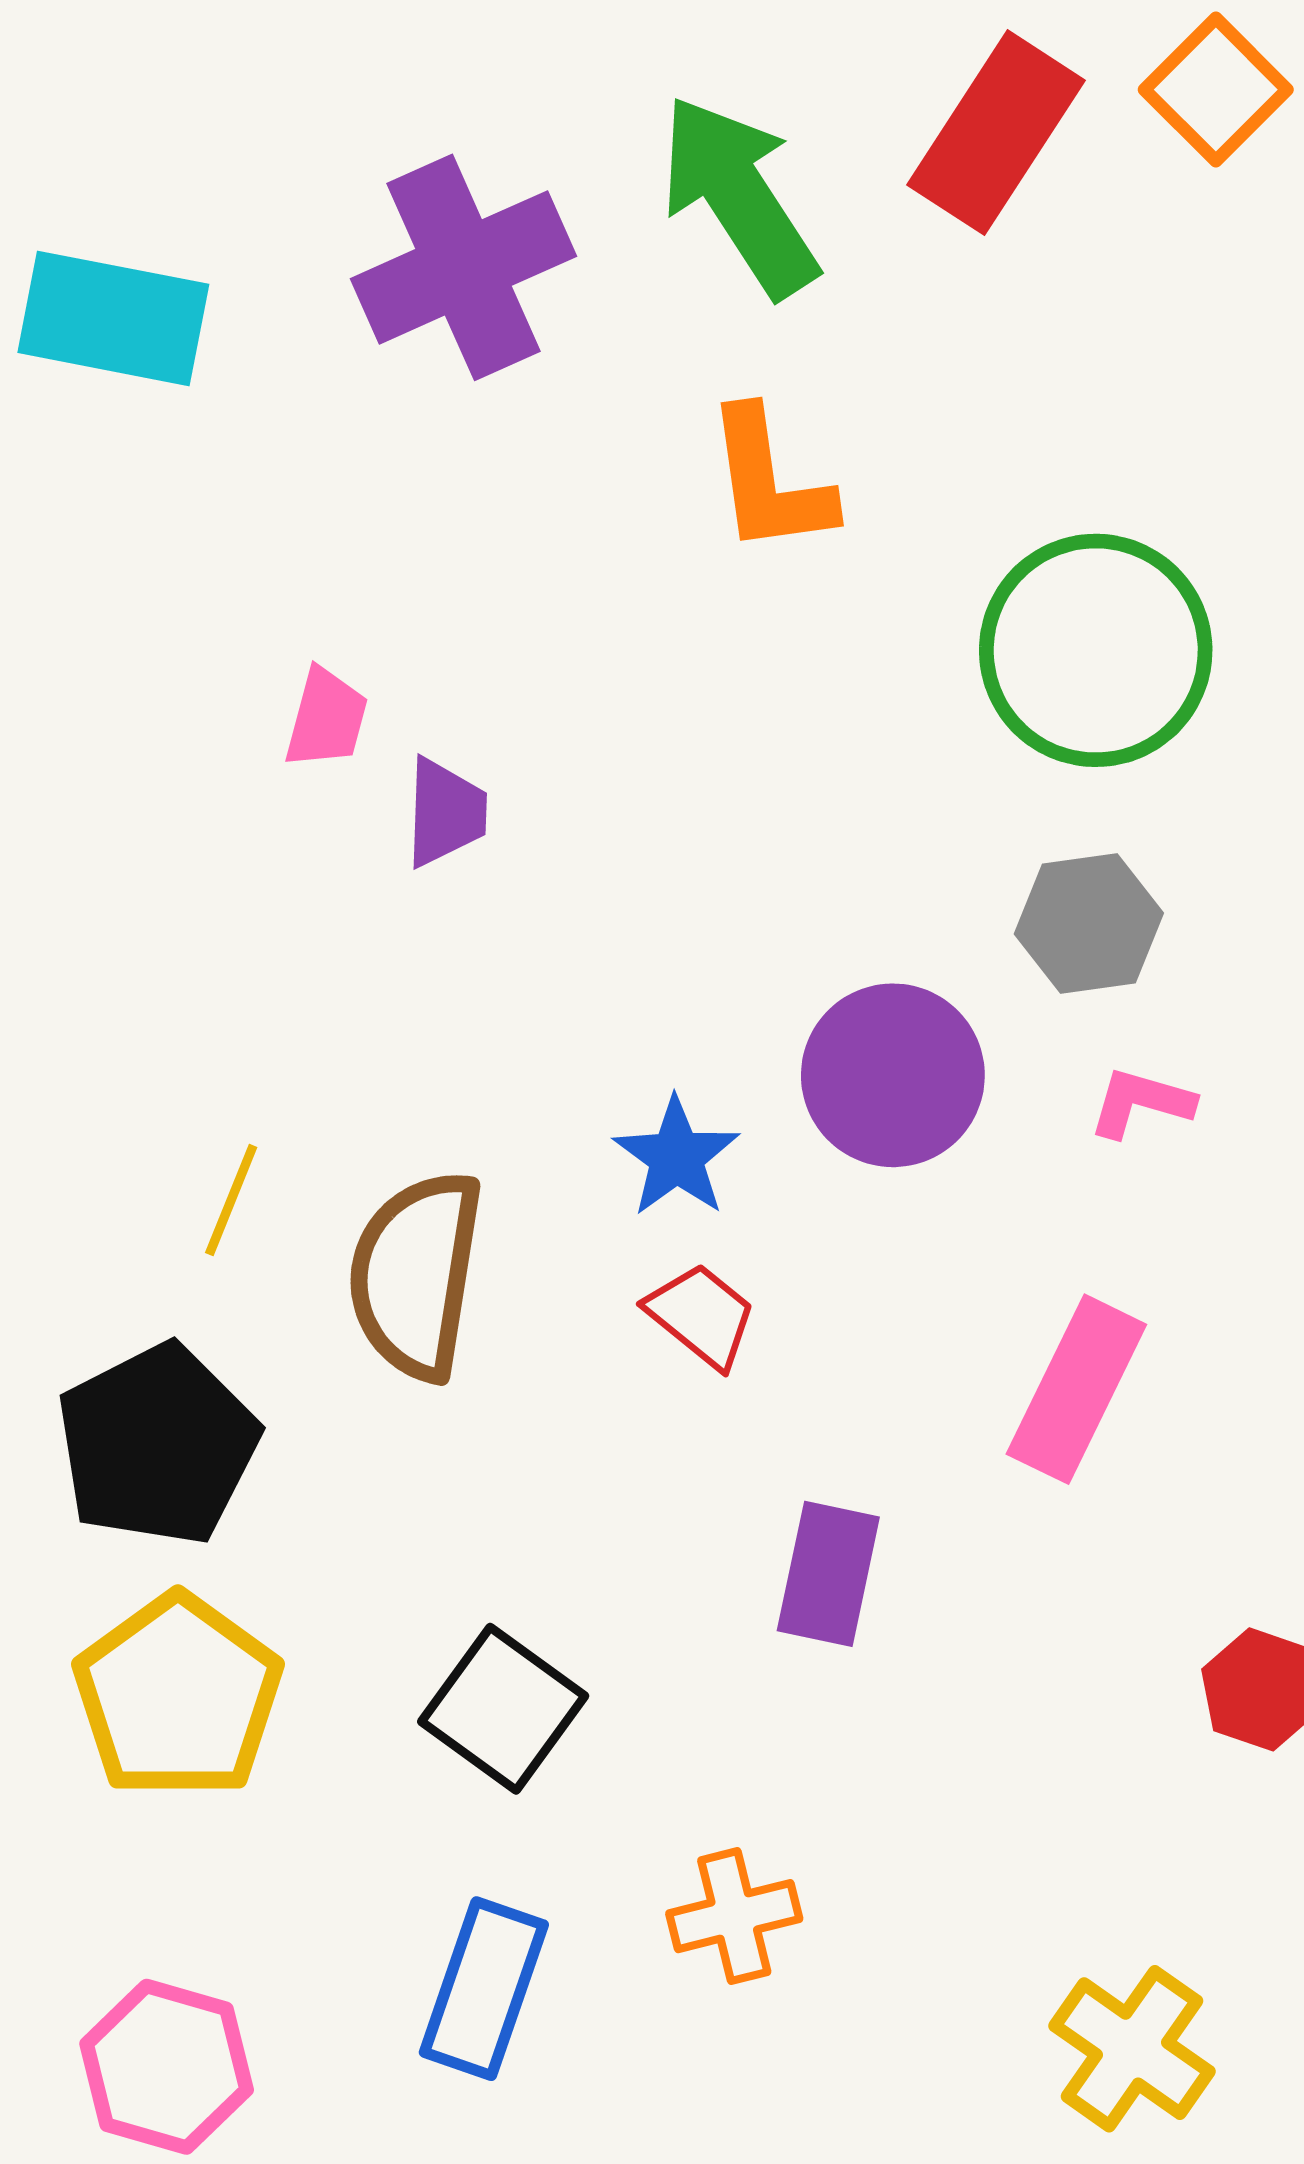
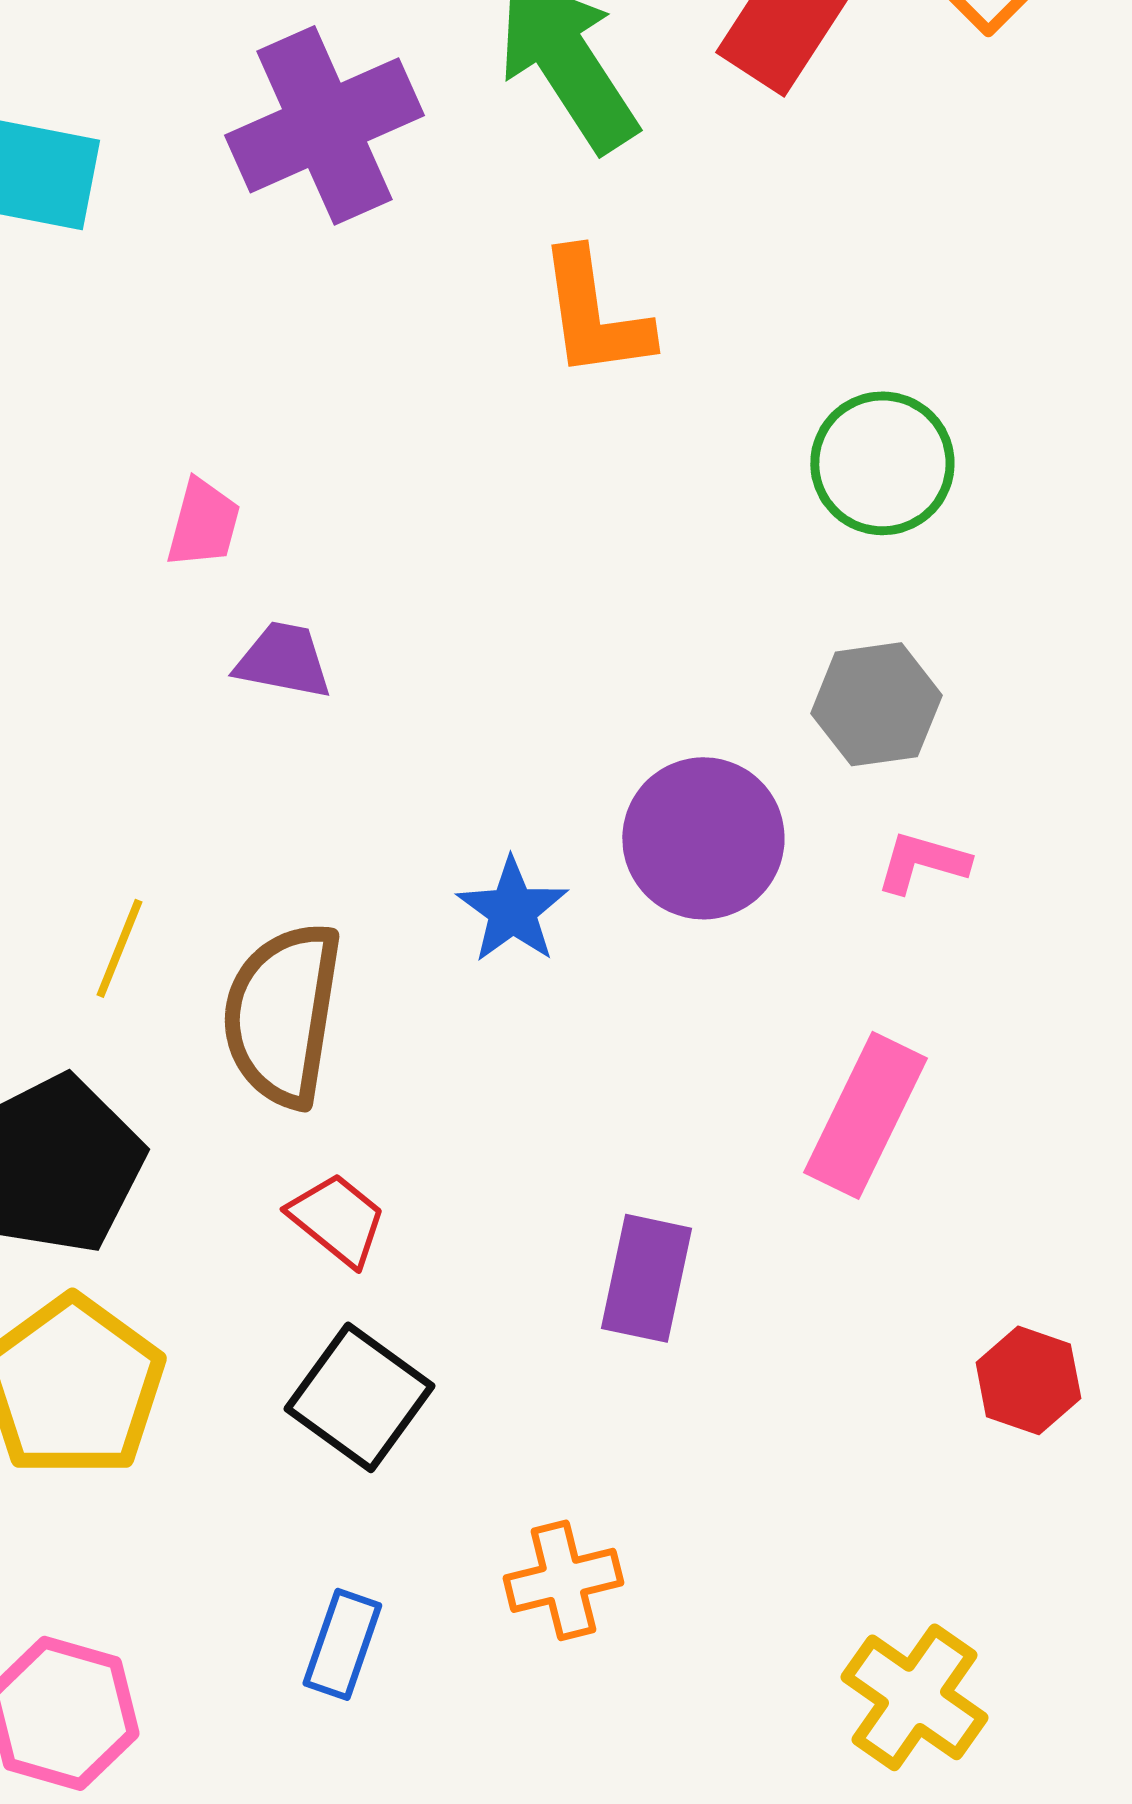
green circle: (1096, 650) -> (882, 463), size x0.7
purple trapezoid: (445, 812) -> (283, 660), moved, turned -81
red trapezoid: (701, 1316) -> (337, 1219), moved
blue rectangle: (484, 1989) -> (342, 1644), size x0.7

